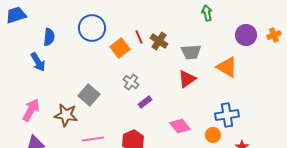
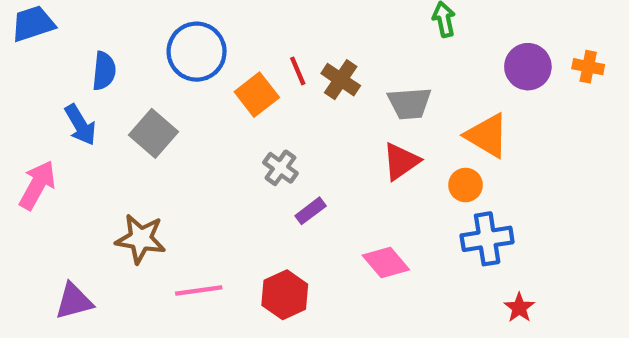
orange cross: (274, 35) -> (588, 67), turned 32
gray square: (89, 95) -> (154, 133), moved
pink arrow: (31, 110) -> (37, 185), moved
orange circle: (213, 135) -> (466, 185), moved

